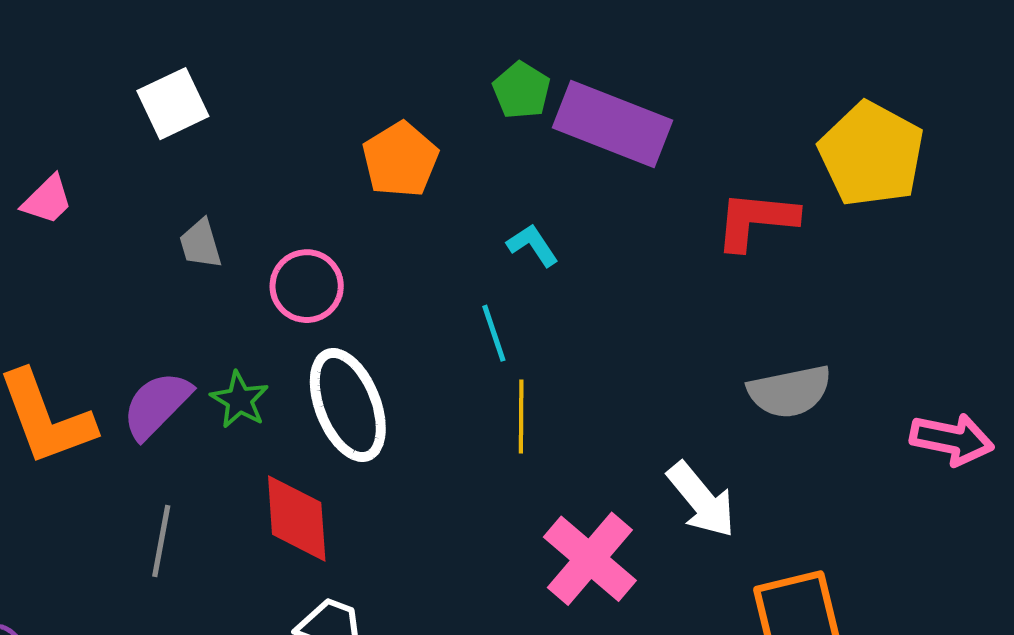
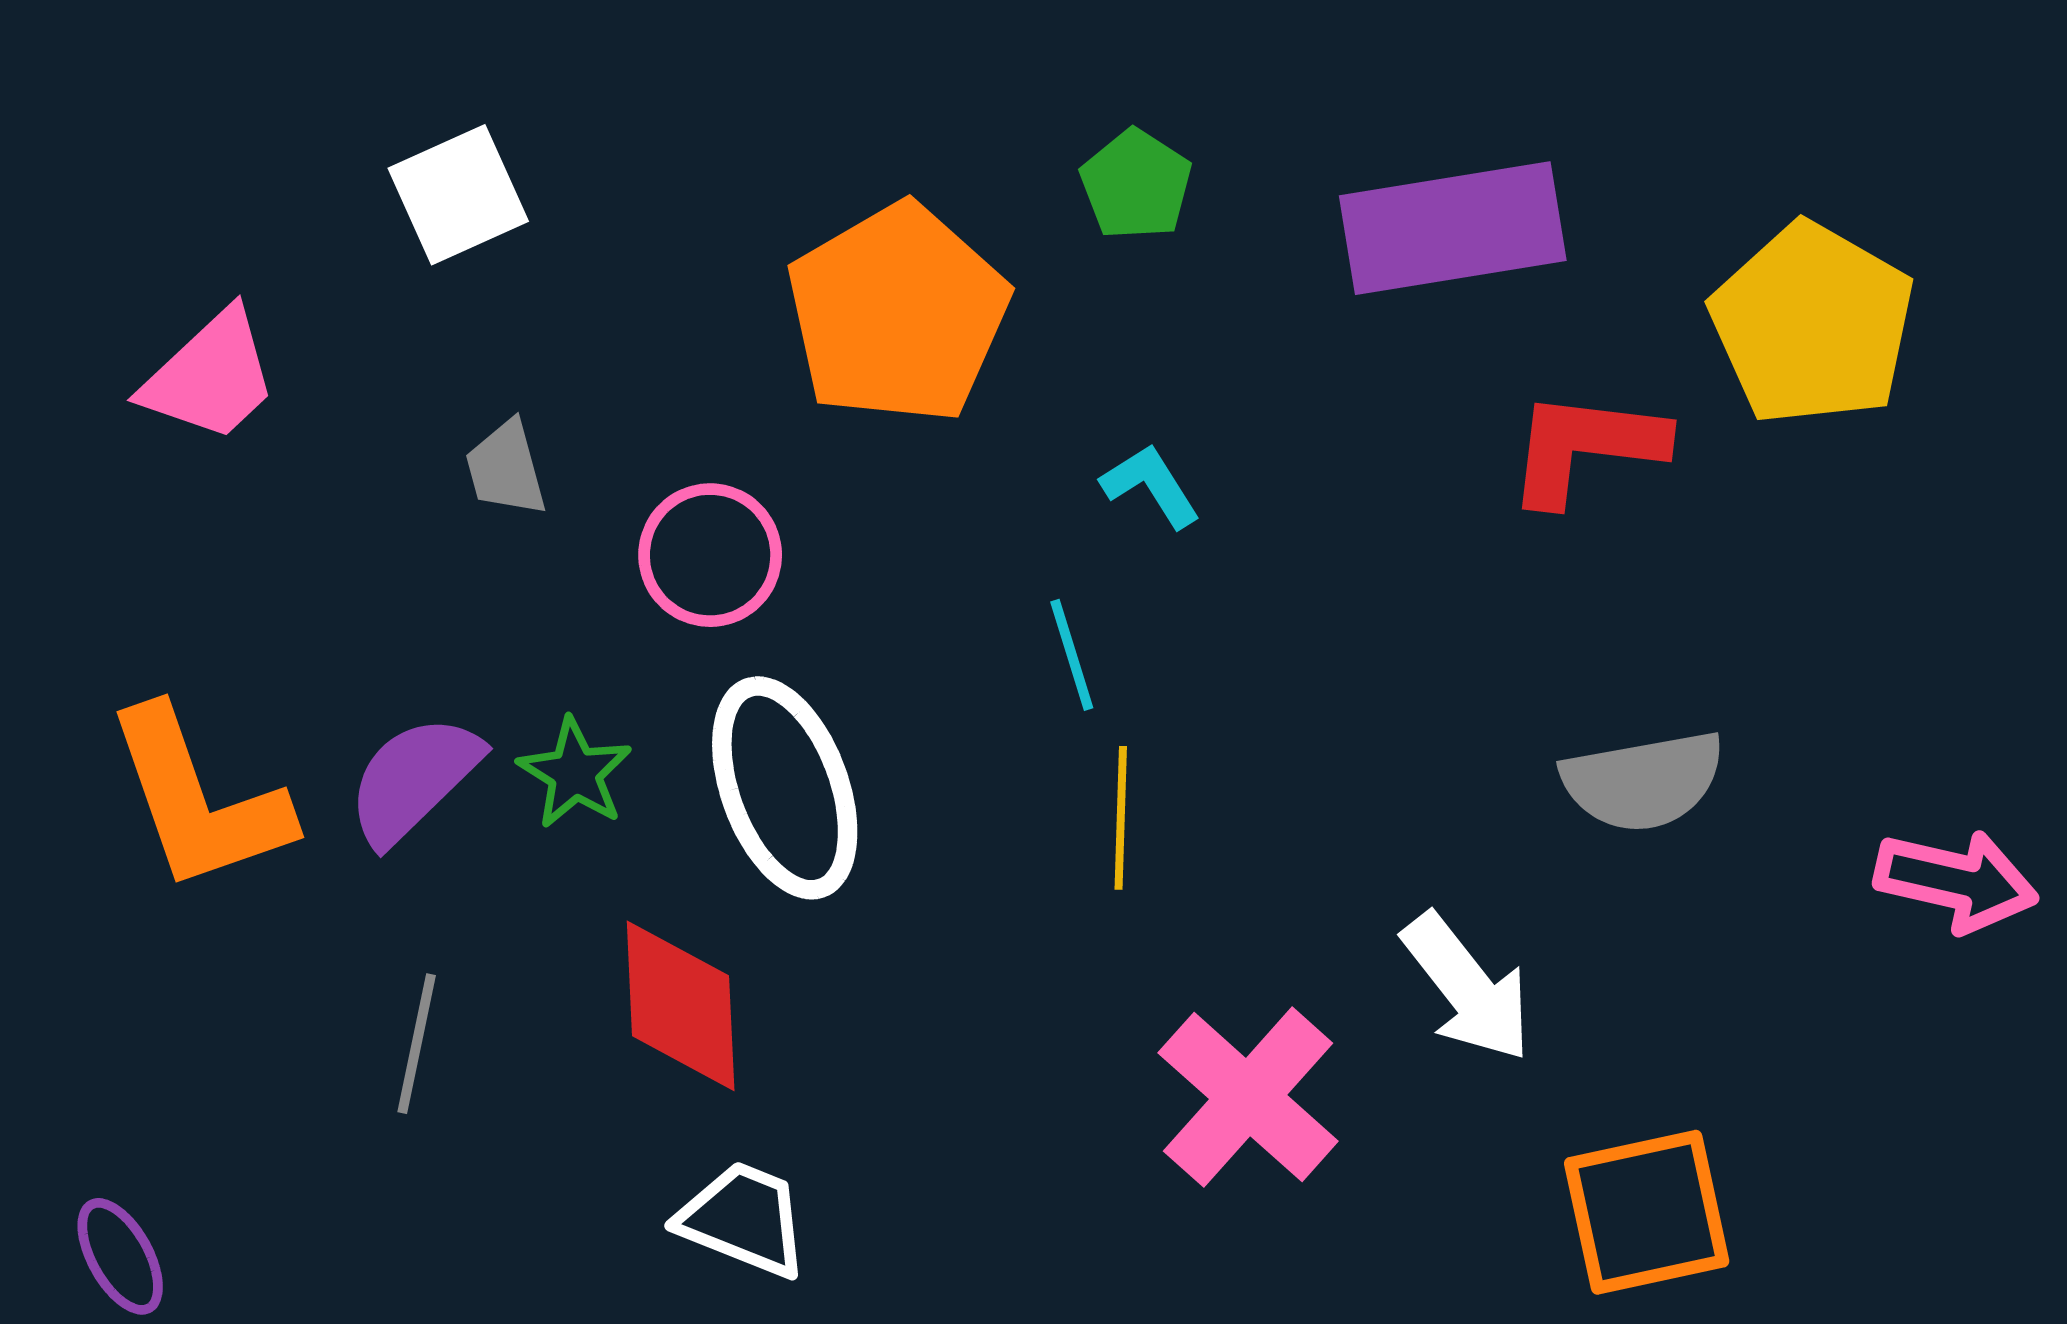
purple rectangle: (612, 124) -> (1453, 228), moved, turned -32
orange pentagon: (400, 160) -> (898, 314), size x1.5
pink trapezoid: (47, 200) -> (210, 376), size x1.4

